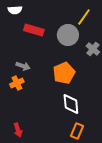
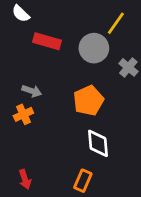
white semicircle: (15, 10) -> (21, 14), turned 48
orange rectangle: (77, 131) -> (83, 181), moved

